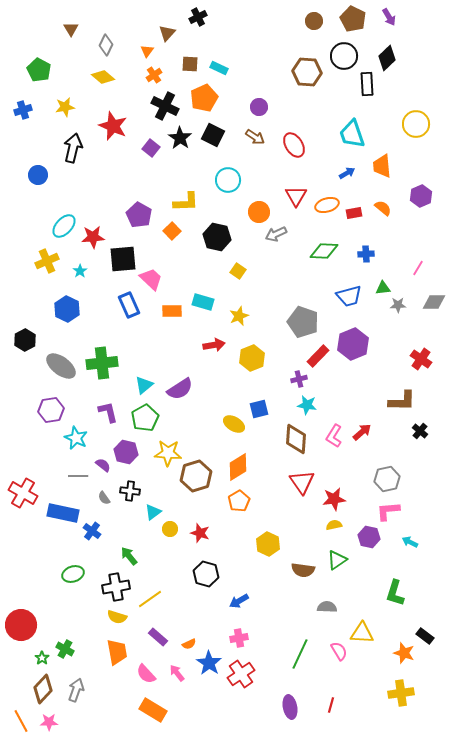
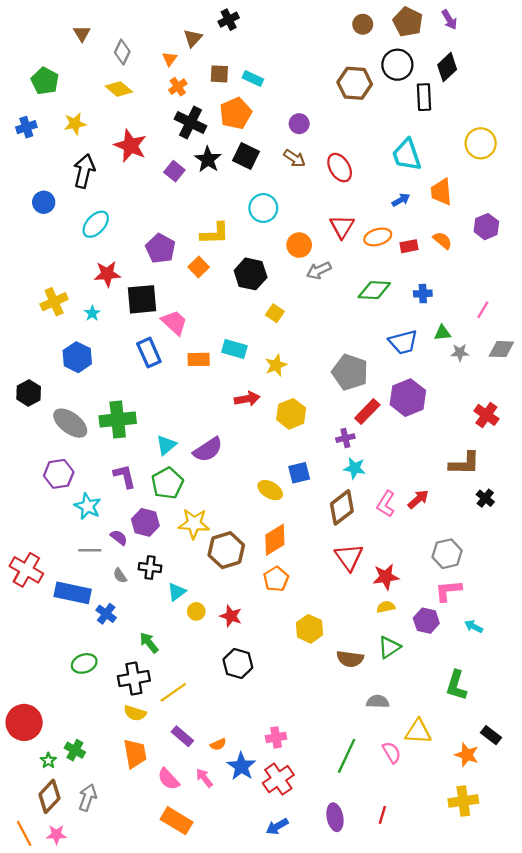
cyan ellipse: (64, 226) -> (96, 224), moved
brown diamond: (296, 439) -> (342, 507), turned 48
blue arrow: (239, 601) -> (277, 826), moved

